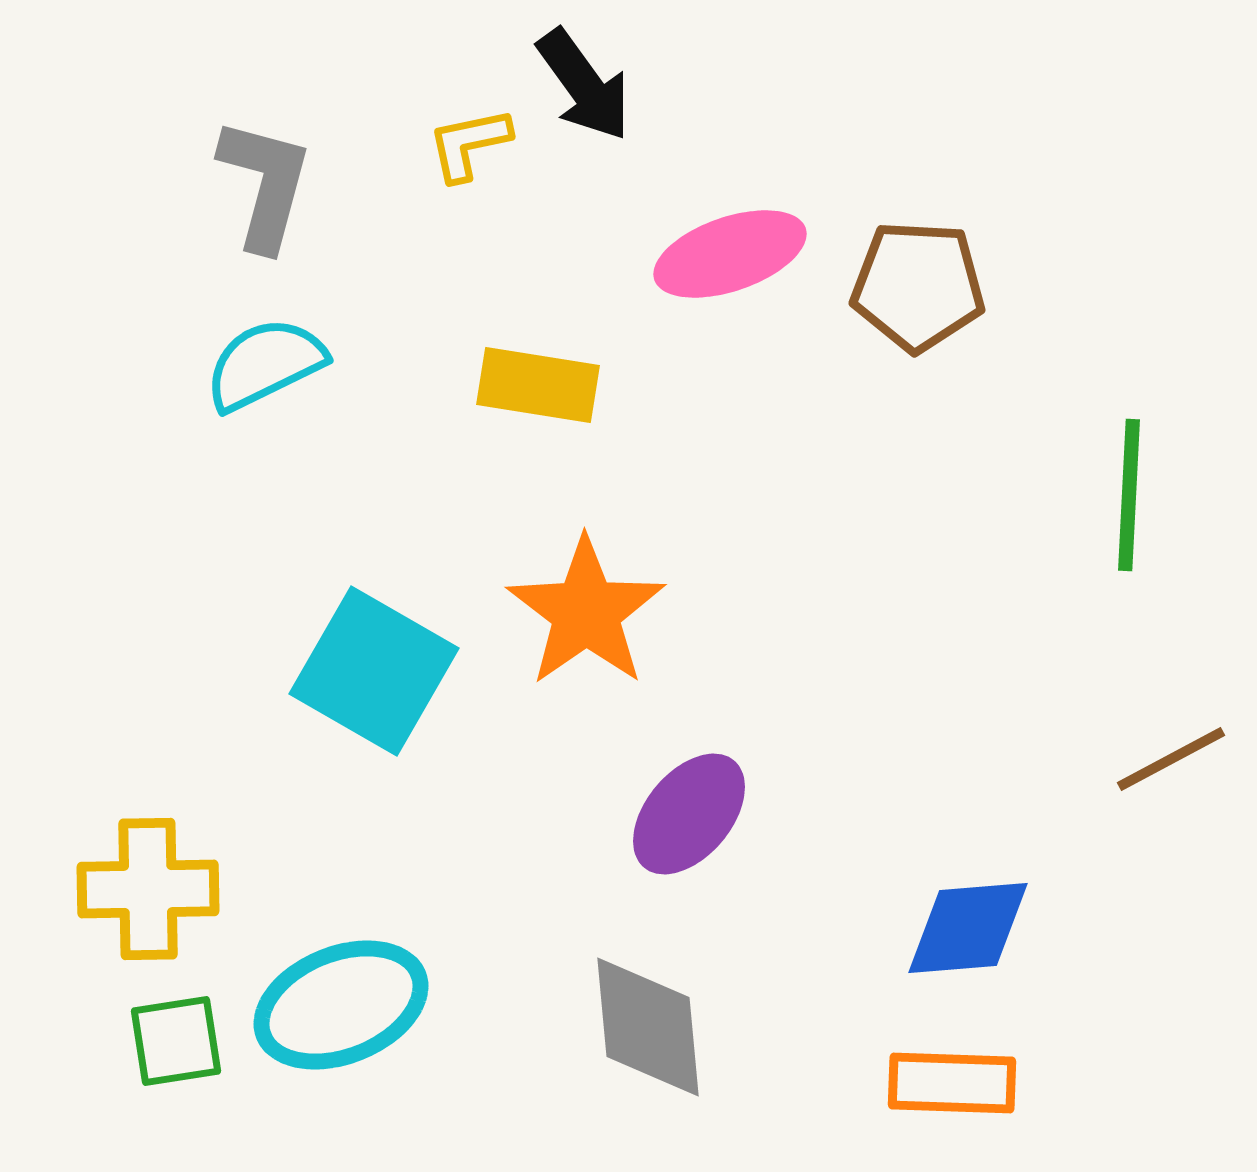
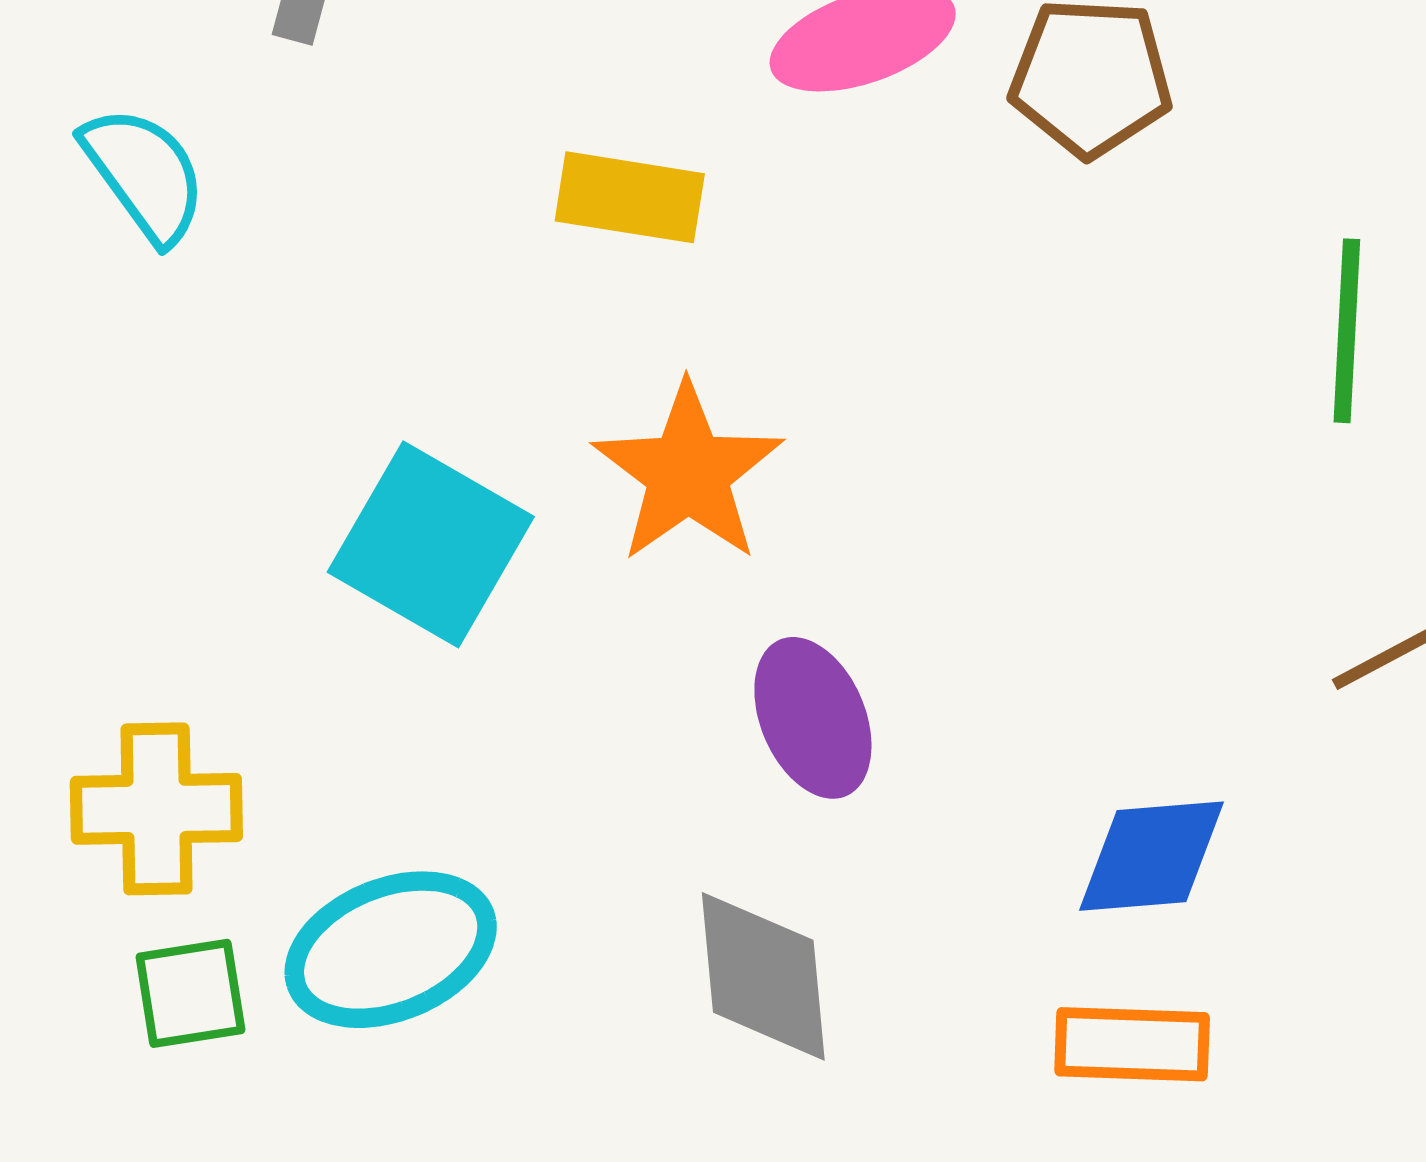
cyan semicircle: (265, 364) -> (144, 174), moved, turned 80
purple ellipse: (689, 814) -> (813, 718), turned -63

